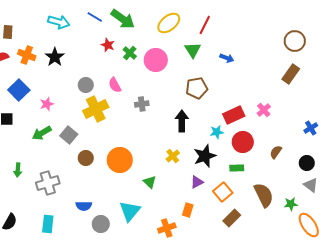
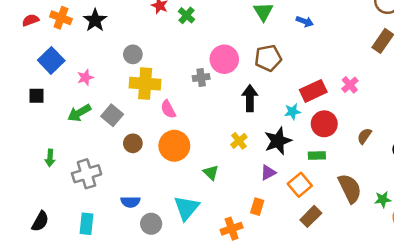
pink circle: (156, 60) -> (224, 59), moved
pink semicircle: (115, 85) -> (168, 109), moved
yellow cross: (96, 109) -> (145, 84), turned 30

